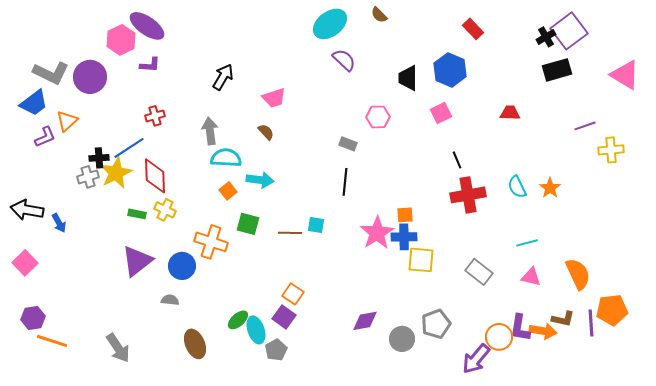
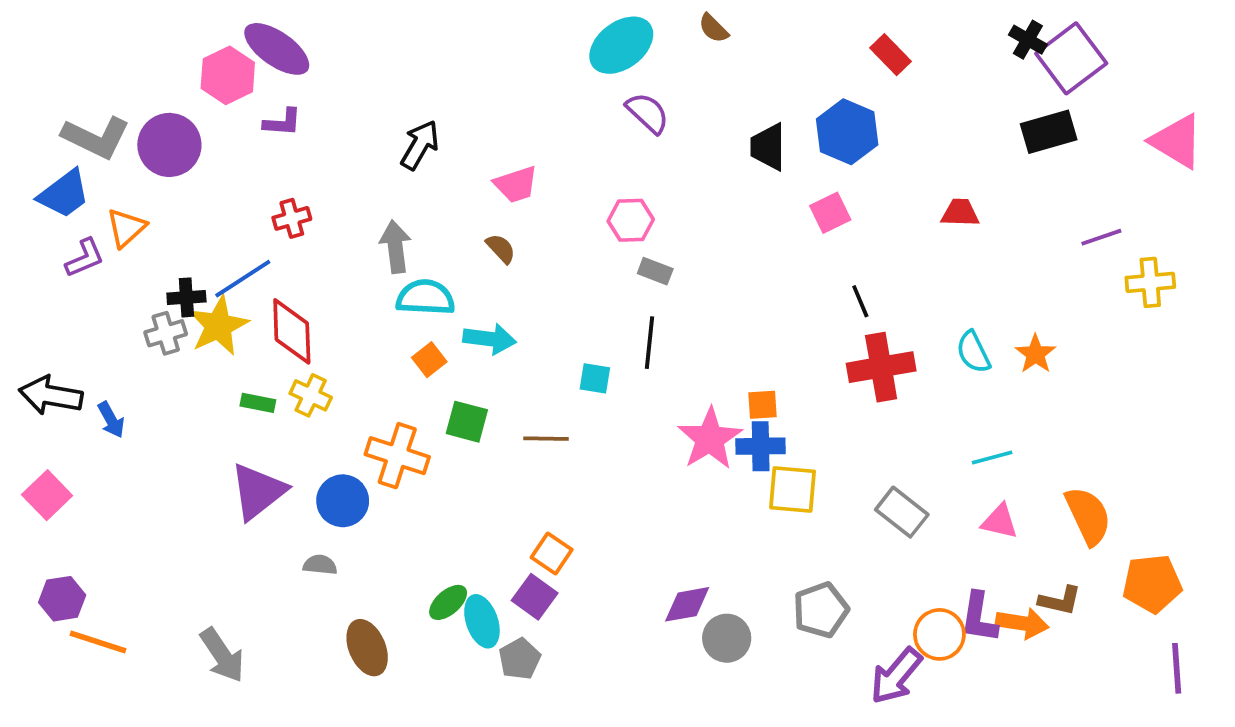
black cross: (546, 37) -> (1028, 40), moved, turned -30
pink hexagon: (378, 117) -> (631, 220), moved
cyan square: (316, 225) -> (595, 378), moved
purple line: (591, 323) -> (1177, 668), moved
gray circle: (402, 339) -> (727, 638), moved

